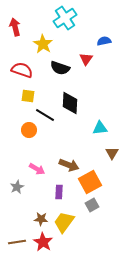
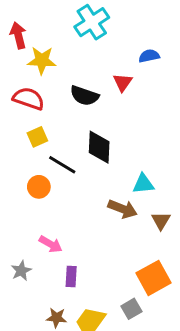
yellow star: (43, 44) -> (42, 60), moved, turned -30
yellow square: (28, 96) -> (37, 137), turned -32
brown arrow: (69, 165) -> (123, 209), moved
orange square: (90, 182) -> (154, 278), moved
purple rectangle: (59, 192) -> (71, 277), moved
gray square: (92, 205) -> (131, 309), moved

